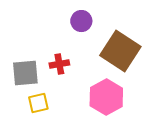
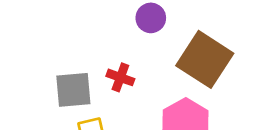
red cross: (59, 64) -> (120, 77), turned 30

